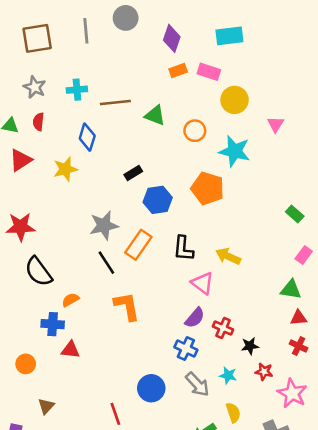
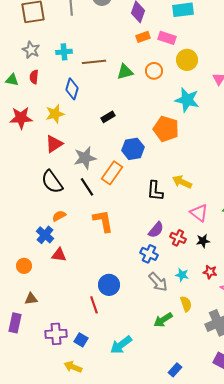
green triangle: (155, 115) -> (125, 72), turned -36
orange circle: (195, 131) -> (154, 71), moved
red triangle: (21, 160) -> (54, 144), moved
blue hexagon: (158, 200) -> (133, 149), moved
red star: (21, 227) -> (21, 118), moved
black L-shape: (183, 249) -> (155, 191), moved
black semicircle: (38, 272) -> (52, 182), moved
pink triangle: (202, 283) -> (199, 213), moved
blue cross: (53, 324) -> (45, 235), turned 36
black star: (250, 346) -> (203, 241), moved
blue circle: (151, 388) -> (109, 285), moved
brown triangle: (46, 406) -> (31, 299), moved, turned 40

